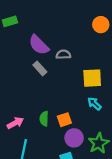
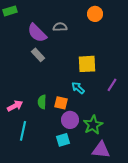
gray semicircle: (63, 55) -> (60, 27), moved
cyan arrow: (94, 104) -> (78, 88), moved
orange square: (64, 120) -> (61, 103), turned 32

